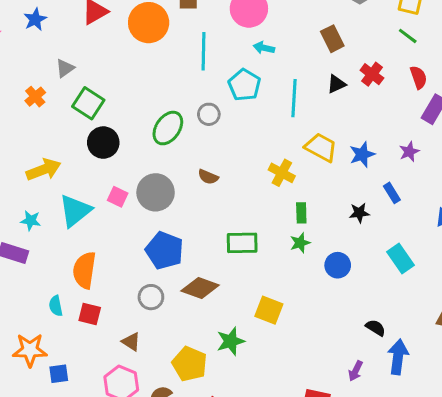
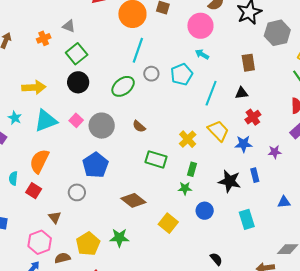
cyan line: (204, 51) -> (138, 50), moved
gray triangle: (65, 68) -> (69, 26), turned 40
red cross: (372, 74) -> (253, 117), moved
gray circle: (209, 114) -> (151, 74), moved
black star: (359, 213) -> (230, 181), size x1.6
green rectangle: (242, 243) -> (156, 159), moved
brown diamond: (200, 288) -> (133, 200), moved
yellow square: (269, 310) -> (168, 223), moved

